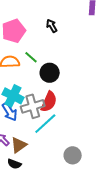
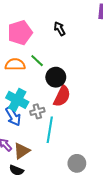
red semicircle: (49, 102) -> (62, 96), moved
gray cross: (33, 106) -> (37, 111), size x0.6
cyan line: (45, 124) -> (50, 130), turned -40

